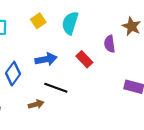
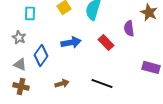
black line: (56, 88) -> (102, 83), moved

